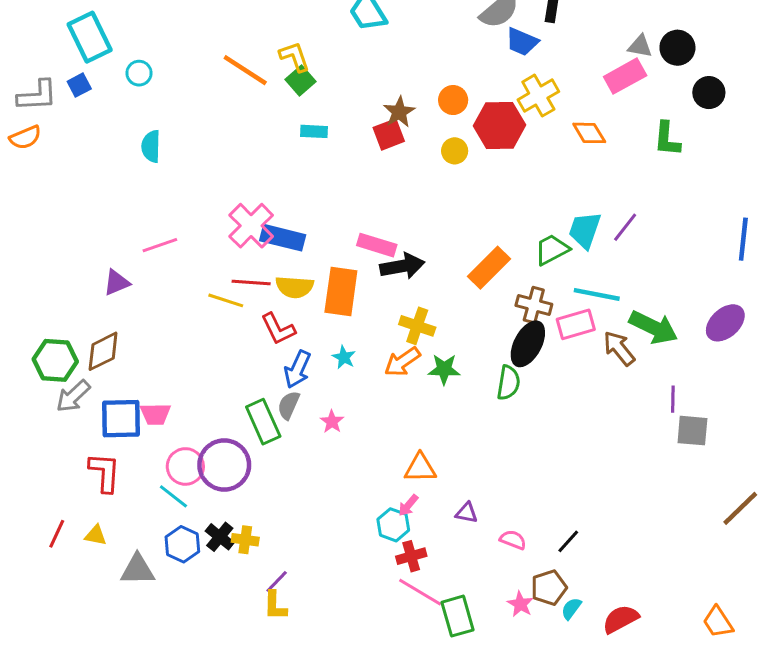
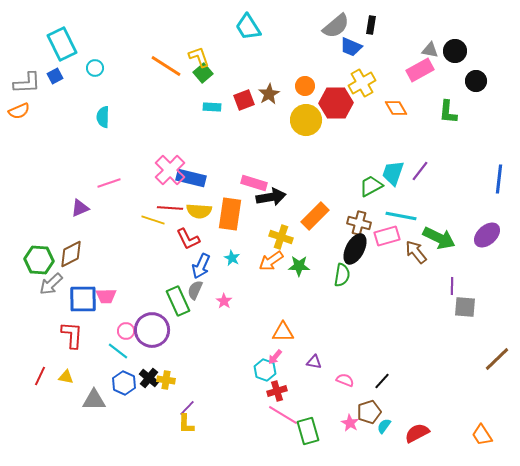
red square: (389, 134) -> (244, 100), moved
yellow circle: (455, 151) -> (306, 120), size x1.8
orange rectangle: (489, 268) -> (315, 216), moved
pink circle: (185, 466) -> (126, 331), size x0.7

